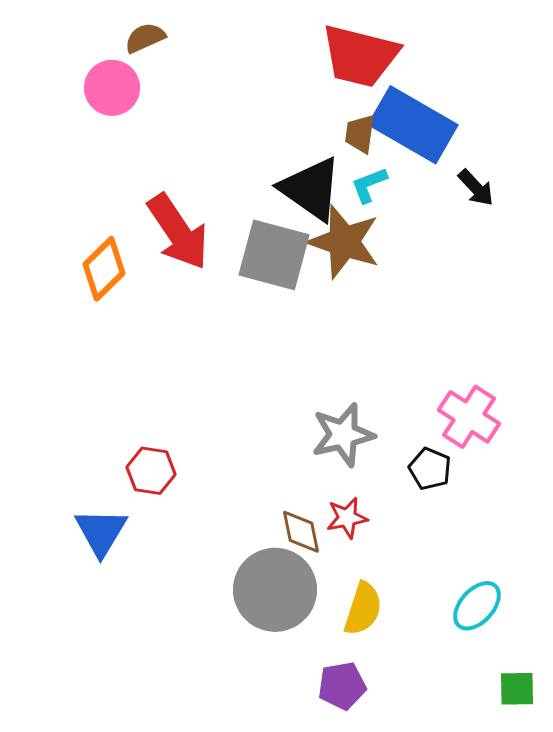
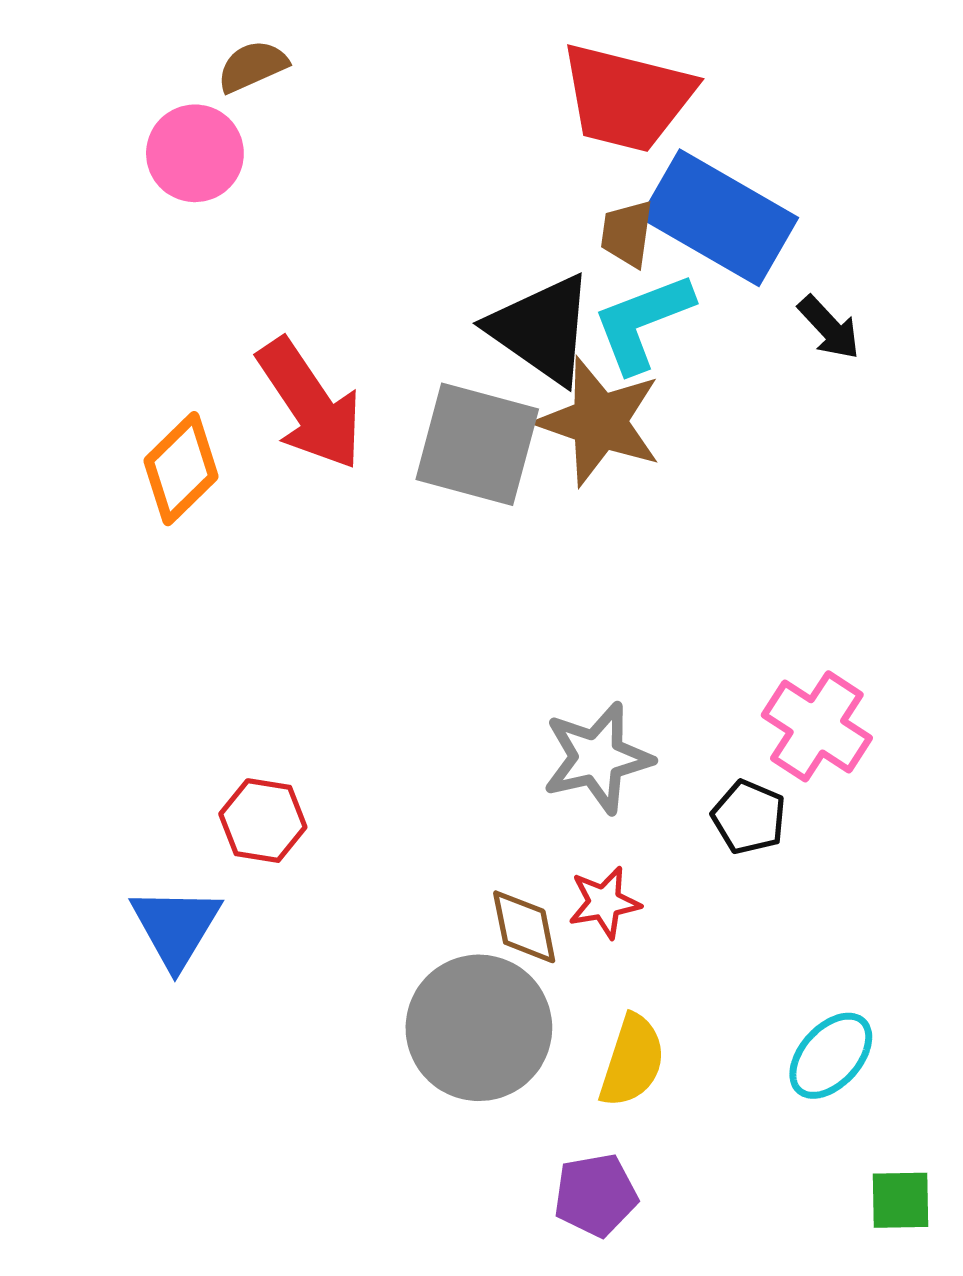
cyan L-shape: (369, 185) -> (643, 322), size x1.6

